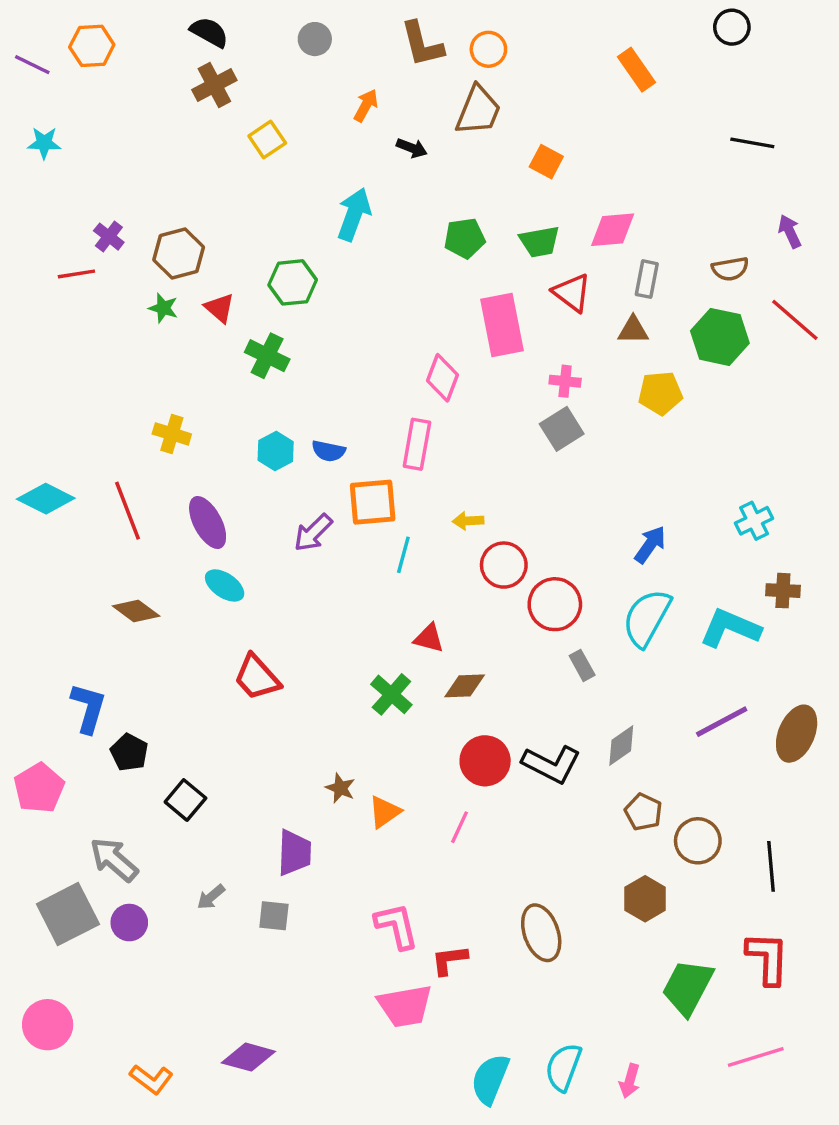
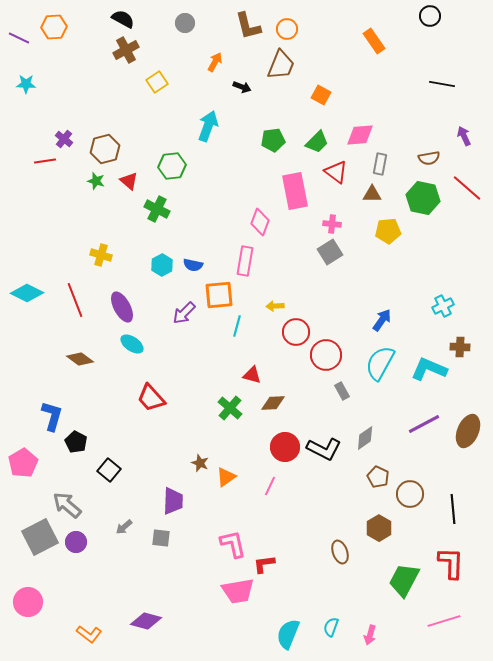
green trapezoid: (540, 242) -> (317, 142), turned -35
brown ellipse: (541, 933) -> (340, 552), moved, size x0.7
cyan semicircle: (563, 1067) -> (331, 627), size x0.7

